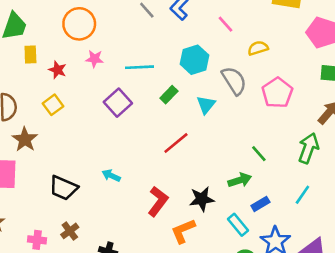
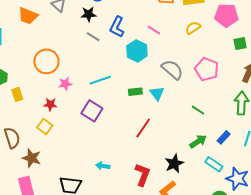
yellow semicircle: (258, 48) -> (193, 28), moved
cyan hexagon: (195, 60) -> (137, 51), moved
red star: (57, 70) -> (50, 104), moved
green rectangle: (169, 95) -> (135, 92), moved, turned 56
green line: (259, 154) -> (198, 110), moved
blue rectangle: (260, 204) -> (224, 137), moved
cyan rectangle: (238, 225) -> (214, 164), moved

